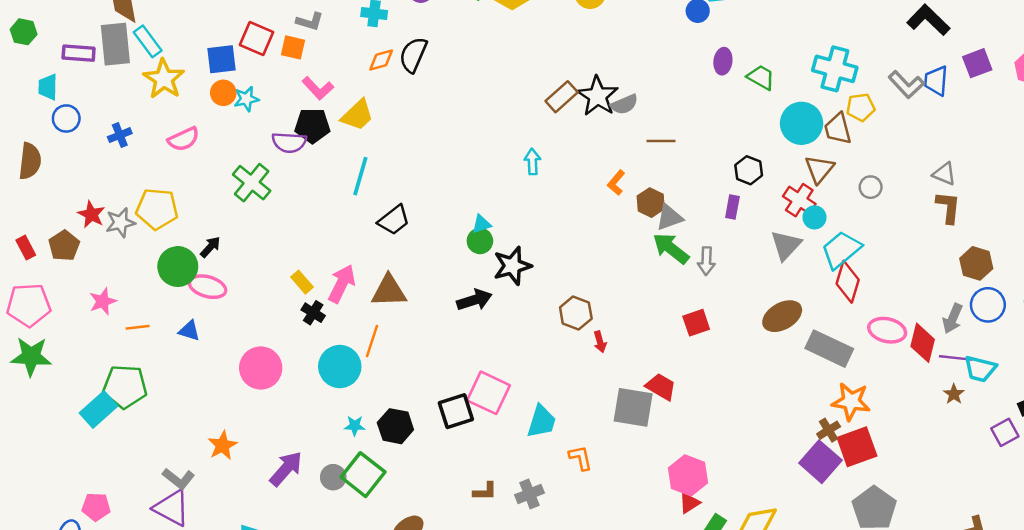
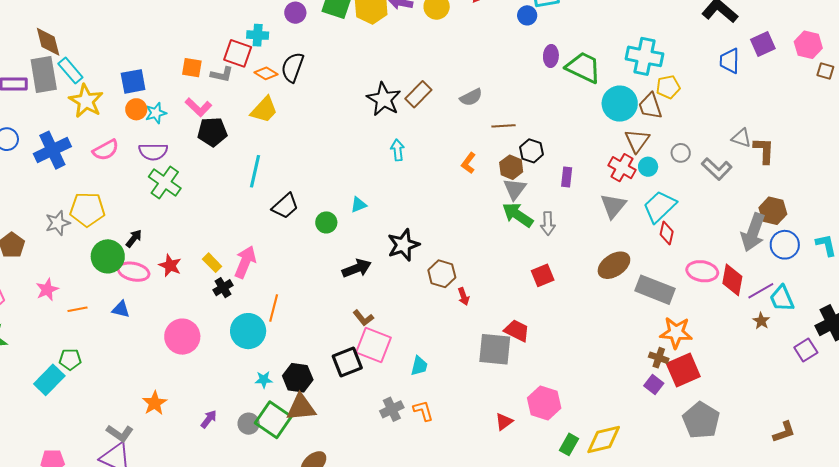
gray L-shape: (310, 21) -> (222, 74), moved
red square: (257, 38) -> (238, 53), moved
orange diamond: (381, 60) -> (266, 73), turned 50
green trapezoid: (761, 77) -> (583, 67), size x1.5
gray L-shape: (906, 85) -> (717, 169), moved
pink L-shape: (318, 88) -> (198, 107), moved
black star: (598, 96) -> (384, 99), moved
yellow trapezoid: (357, 115) -> (264, 110), moved
blue cross: (120, 135) -> (52, 150), size x1.8
purple semicircle: (289, 142) -> (153, 152), moved
black hexagon: (749, 170) -> (531, 151), moved
brown hexagon: (651, 203) -> (511, 167), moved
brown L-shape: (948, 207) -> (764, 150), moved
red star: (91, 214) -> (170, 265), moved
gray triangle: (669, 217) -> (515, 189), turned -30
cyan circle: (815, 217) -> (648, 167), moved
green circle: (480, 241) -> (326, 222), moved
black star: (512, 266) -> (403, 245), moved
red diamond: (848, 282) -> (667, 233), size x0.7
brown triangle: (389, 291) -> (301, 408), moved
black cross: (313, 313) -> (223, 288), turned 30
gray arrow: (953, 319) -> (753, 232), moved, size x1.5
purple line: (956, 358) -> (761, 291), turned -32
cyan trapezoid: (980, 369) -> (782, 298), turned 56
green pentagon: (125, 387) -> (70, 359), size x0.6
cyan trapezoid: (541, 421) -> (419, 366), size x0.7
brown cross: (829, 430) -> (659, 358), turned -36
orange L-shape: (580, 458) -> (423, 411), moved
purple square: (820, 462) -> (654, 384), size x0.6
purple arrow: (286, 469) -> (209, 419), size x0.6
brown L-shape: (485, 491) -> (363, 318), moved, turned 55
gray cross: (529, 494) -> (392, 409), moved
red triangle: (689, 503) -> (504, 422), moved

